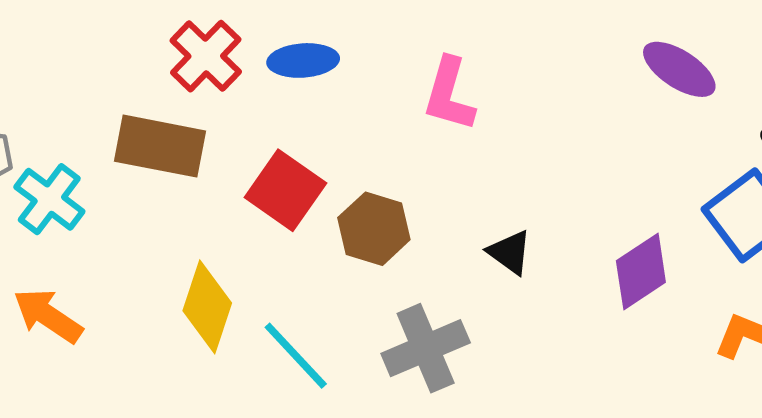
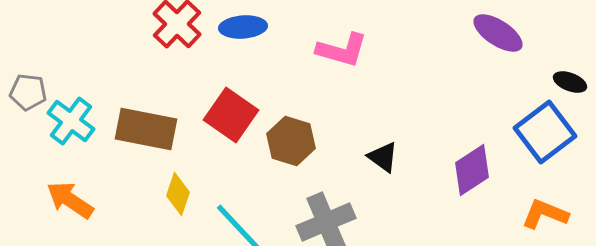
pink L-shape: (449, 94) -> (342, 50), turned -90
brown rectangle: (160, 146) -> (146, 129), moved
yellow diamond: (207, 307) -> (178, 194), size x0.7

